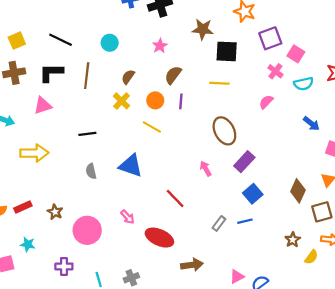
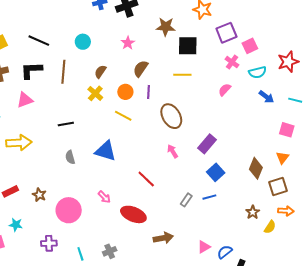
pink square: (296, 54) -> (250, 46), turned 35
blue arrow: (311, 124) -> (266, 97), moved
brown ellipse: (224, 131) -> (171, 116), moved

